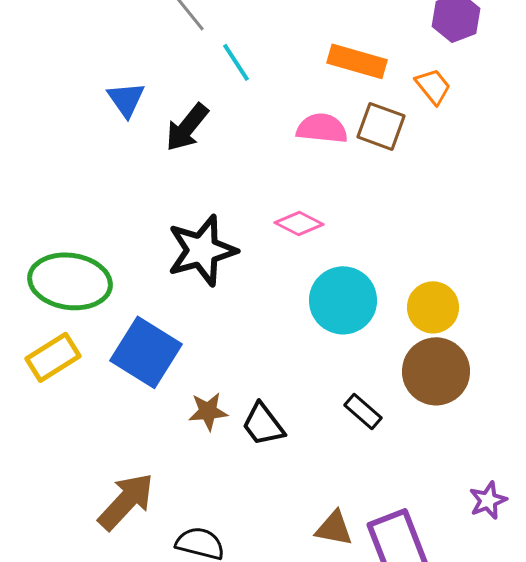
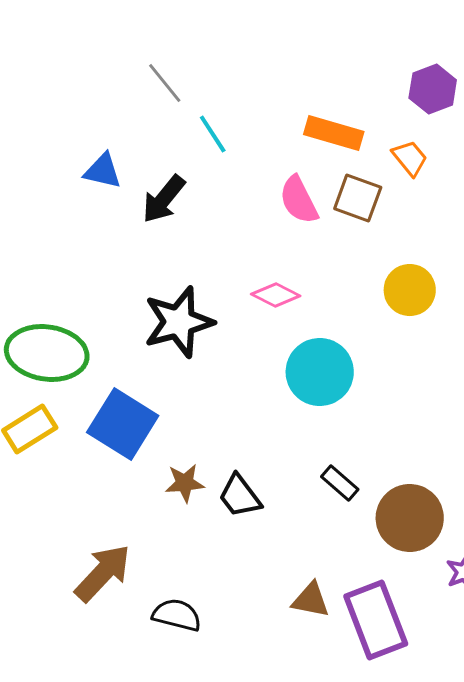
blue triangle: (126, 99) -> (103, 171), turned -42
pink semicircle: (322, 128) -> (299, 200), turned -123
yellow circle: (433, 307) -> (410, 290), moved
brown circle: (436, 371) -> (410, 518), moved

